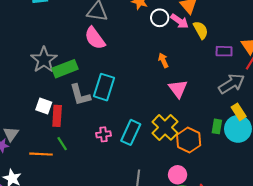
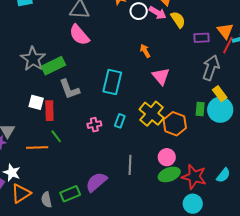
gray arrow: (232, 84) -> (211, 68), turned -35
cyan rectangle: (104, 87) -> (112, 82), moved
cyan rectangle: (131, 132) -> (120, 121), size x0.6

